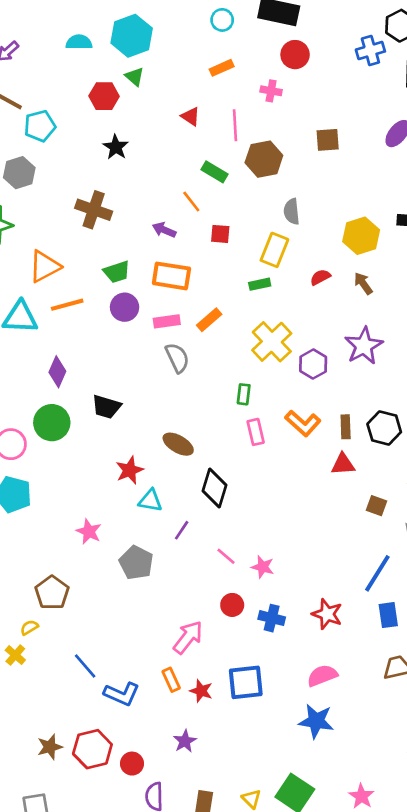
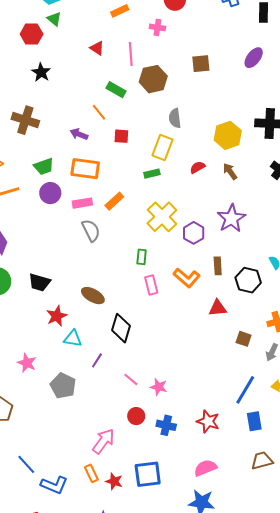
black trapezoid: (106, 407) -> (39, 282), moved
brown rectangle: (346, 427) -> (218, 266), moved

